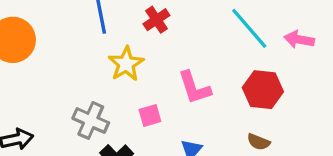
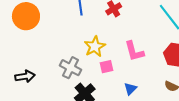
yellow star: (126, 64) -> (95, 47), moved

